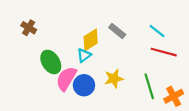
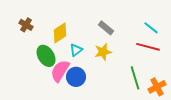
cyan line: (157, 31) -> (151, 28), moved
yellow diamond: (91, 40) -> (60, 33), moved
yellow star: (114, 79) -> (103, 52), moved

